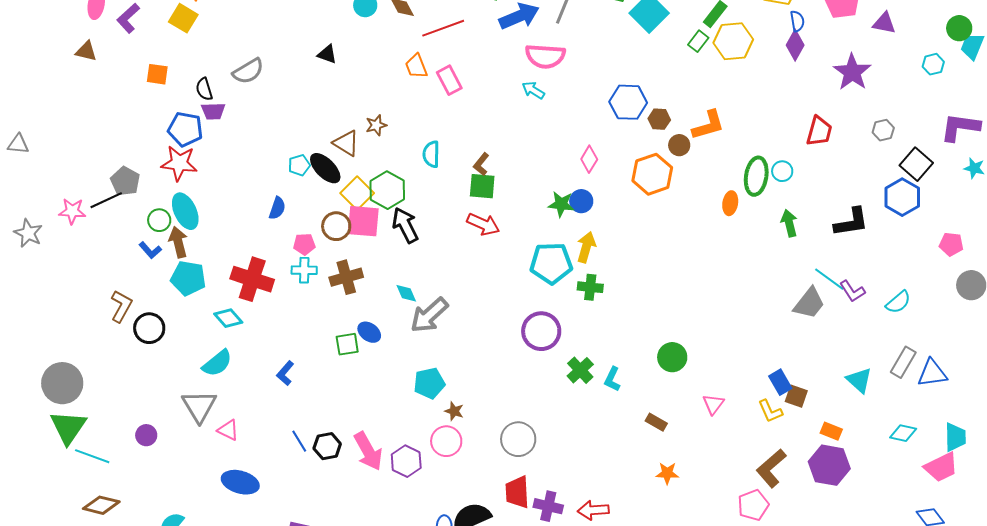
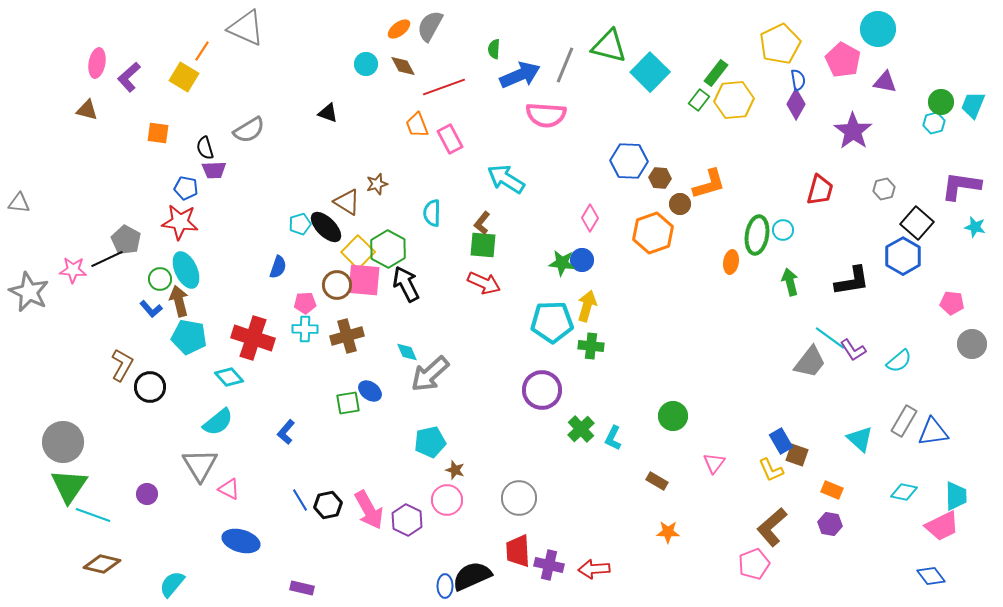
green circle: (959, 28) -> (941, 102), moved
cyan arrow: (533, 90) -> (506, 179), moved, size x1.6
blue pentagon: (185, 129) -> (186, 188), size x0.7
gray star: (28, 233) -> (29, 292), size x1.4
purple hexagon: (829, 465) -> (830, 524), size x0.6

